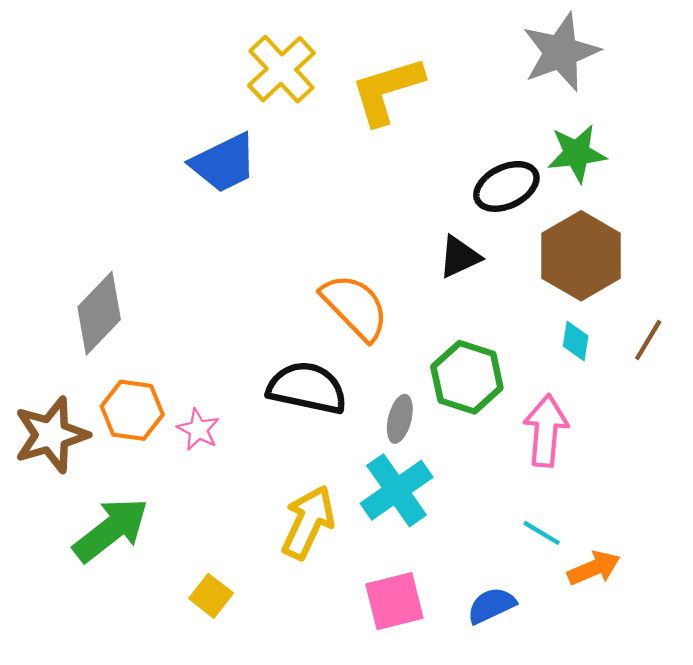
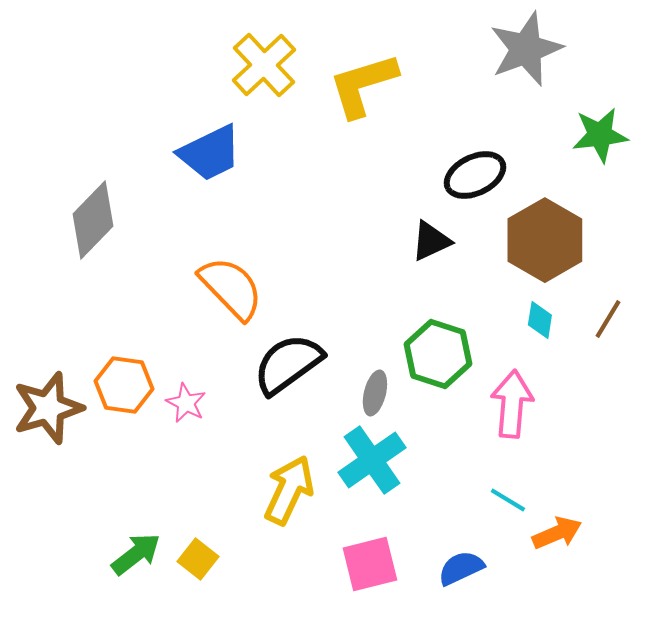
green star: (577, 153) -> (600, 135), moved
orange semicircle: (355, 307) -> (231, 288), moved
gray diamond: (99, 313) -> (93, 220), moved
black semicircle: (307, 388) -> (288, 364), turned -48
green arrow: (111, 530) -> (136, 554), moved, size x0.7

